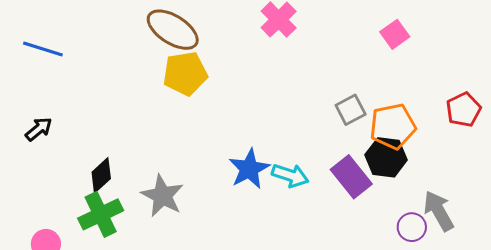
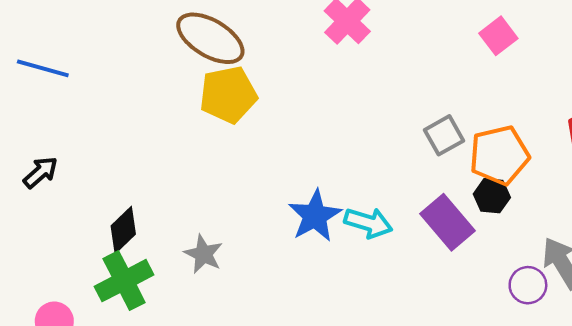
black hexagon: (386, 157) -> (492, 196), size x0.7
gray star: (162, 196) -> (203, 254), size x0.7

